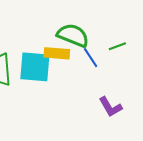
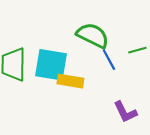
yellow rectangle: (57, 53) -> (70, 81), moved

